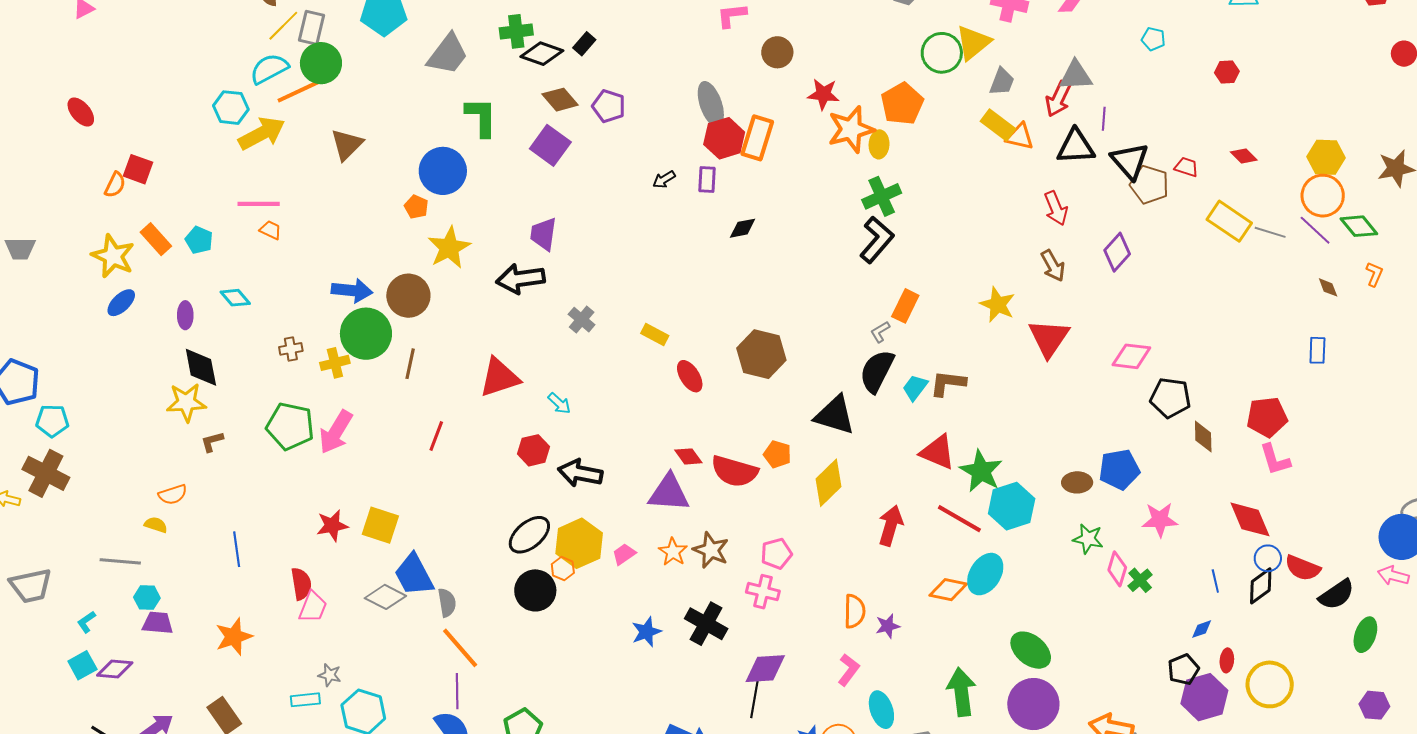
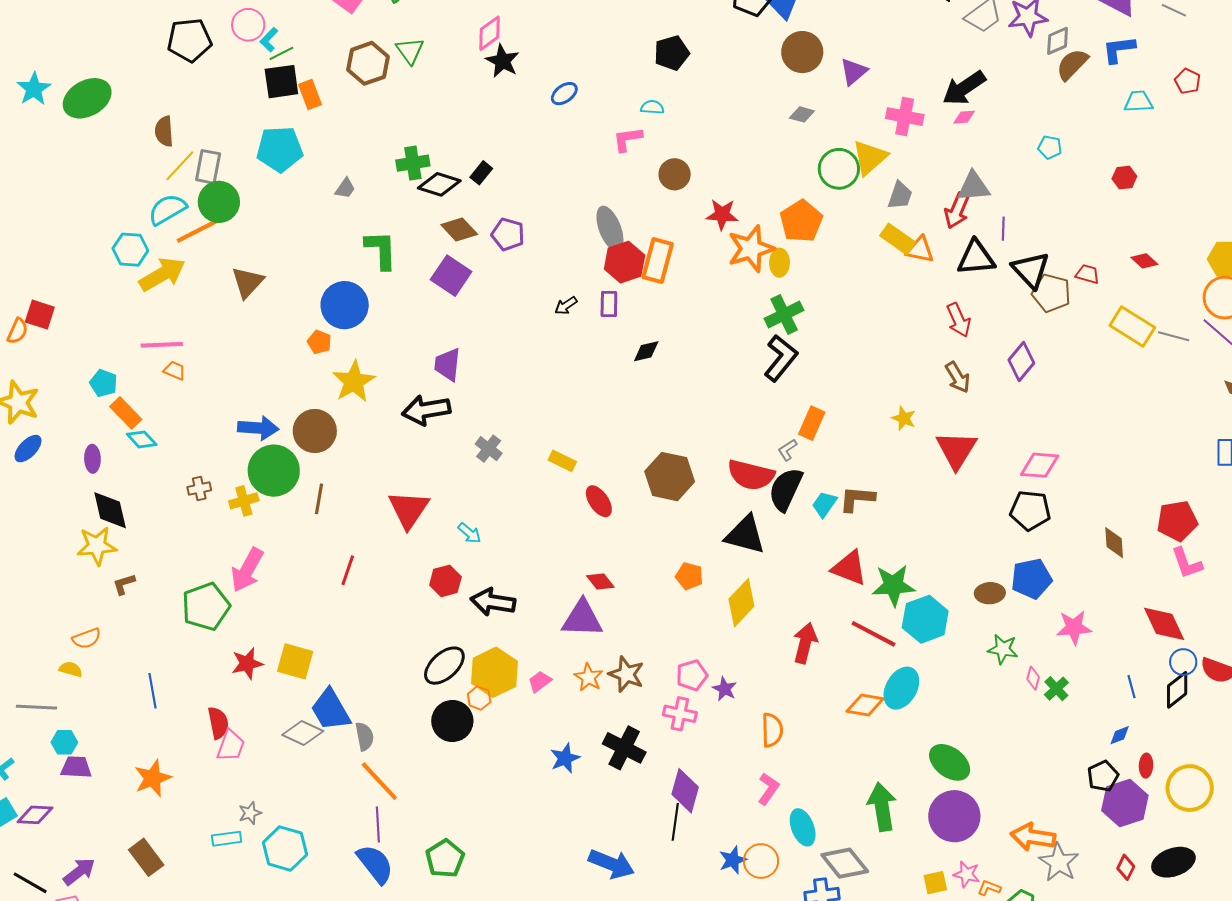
gray trapezoid: (448, 54) -> (345, 188), size x0.5
orange rectangle: (156, 239) -> (126, 413), moved
yellow star: (997, 305) -> (904, 418), size x0.7
red triangle: (499, 377) -> (409, 509), turned -36
black pentagon: (1170, 398) -> (1030, 510), moved
green pentagon: (290, 426) -> (206, 607), moved, turned -30
red semicircle: (734, 471) -> (751, 475), moved
green star: (981, 471) -> (893, 585), turned -30
pink diamond: (1117, 569) -> (1033, 678), size x0.7
purple star: (888, 626) -> (724, 689), moved, turned -30
purple diamond: (765, 669) -> (685, 791), turned -69
gray star: (330, 675) -> (250, 813), turned -30

